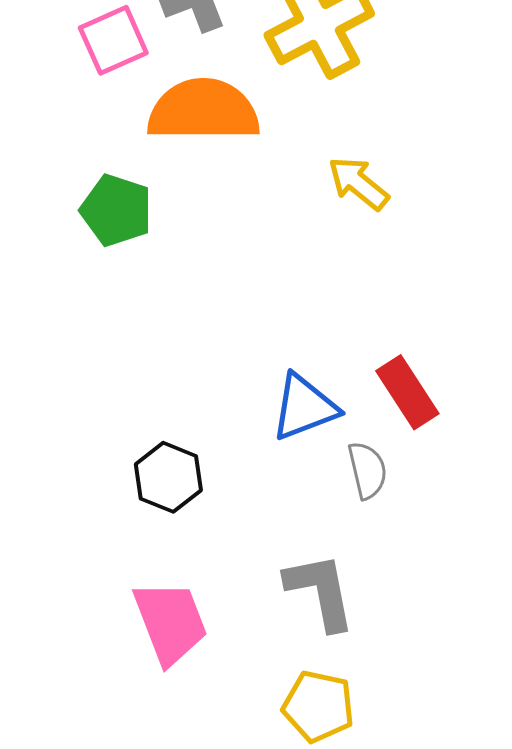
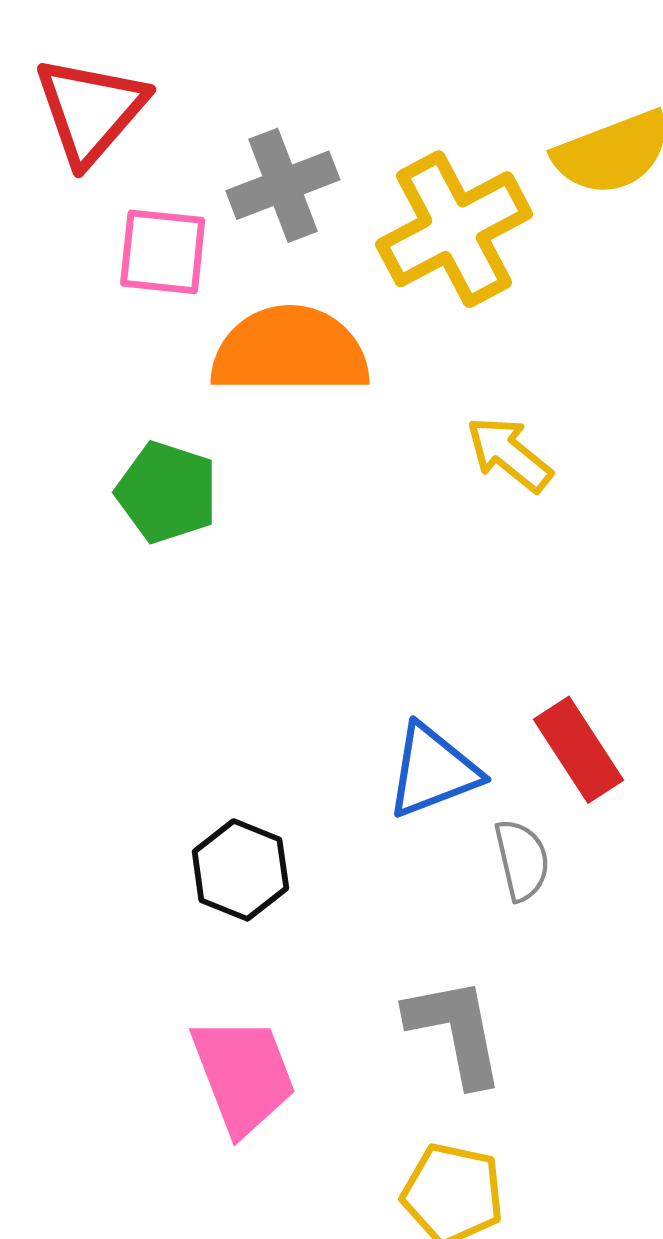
pink square: (113, 40) -> (163, 252), turned 30

